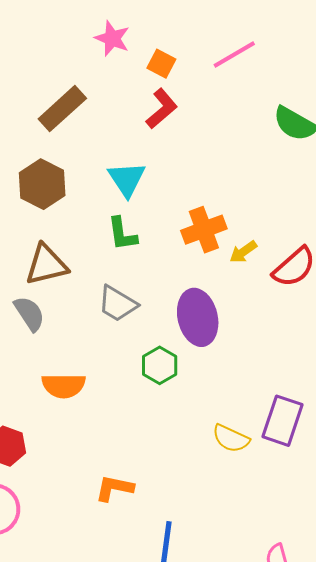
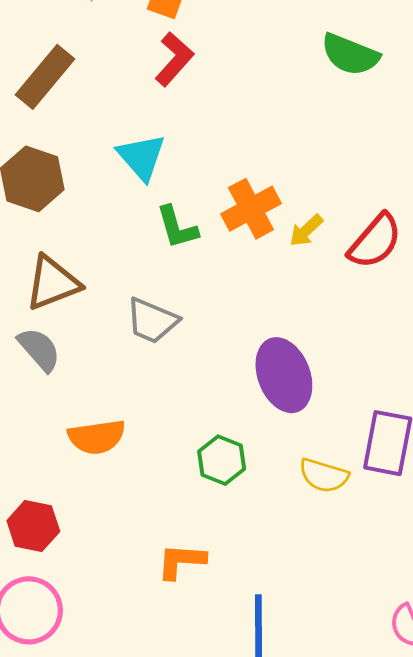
green L-shape: (122, 234) -> (177, 227), moved
purple ellipse: (198, 317) -> (284, 375), moved
green hexagon: (160, 365) -> (222, 460), moved

